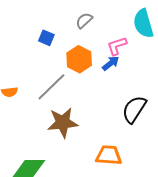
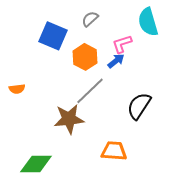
blue square: (46, 38) -> (53, 36), size x1.8
gray line: (51, 87) -> (90, 91), moved

